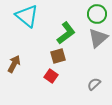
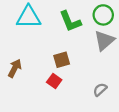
cyan triangle: (27, 16) -> (29, 17), turned -40
green L-shape: (66, 33) -> (70, 21), moved, turned 105

